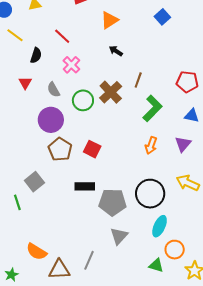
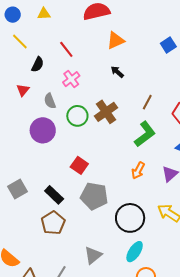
brown line: (138, 80) -> (147, 102), moved
brown pentagon: (60, 149) -> (53, 223), moved
black rectangle: (85, 186) -> (54, 195), moved, turned 36
gray pentagon: (112, 202) -> (94, 196), moved

